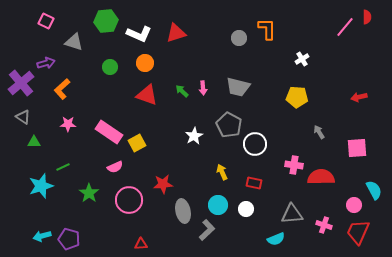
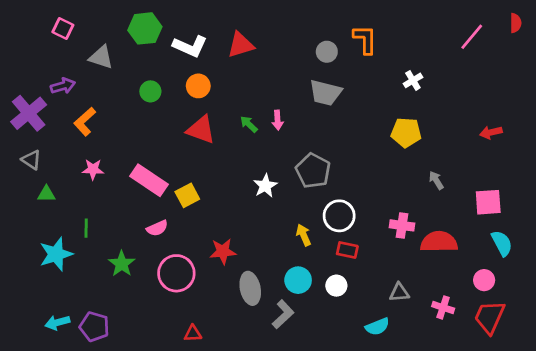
red semicircle: (367, 17) -> (516, 23), moved
gray trapezoid: (238, 87) -> (325, 93), moved
white circle: (255, 144) -> (339, 216), moved
green line: (63, 167) -> (86, 228), turned -64
cyan semicircle: (374, 190) -> (502, 243), moved
gray triangle: (292, 214) -> (399, 292), size x0.7

